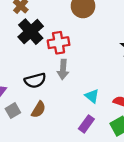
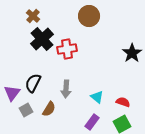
gray arrow: (63, 69) -> (66, 89), moved
black semicircle: (35, 81) -> (33, 83), moved, turned 132

